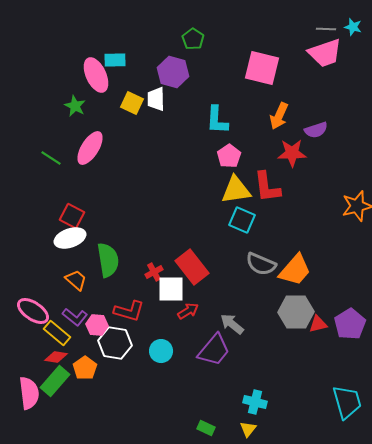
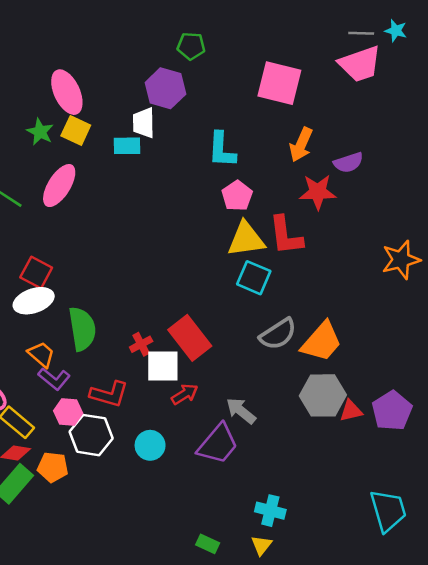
green pentagon: (193, 39) -> (191, 46), turned -30
cyan rectangle: (115, 60) -> (127, 146), moved
yellow square: (132, 103) -> (76, 130), moved
gray semicircle: (261, 264) -> (278, 334), turned -56
purple L-shape: (75, 317) -> (54, 379), moved
orange pentagon: (85, 368) -> (53, 467), turned -30

